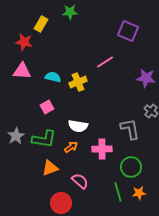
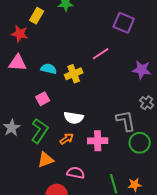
green L-shape: (44, 139) -> (40, 131), turned -65
green circle: (131, 167) -> (140, 143), moved
pink semicircle: (80, 181) -> (76, 173), turned -30

